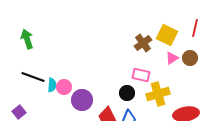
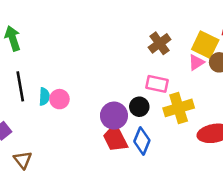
yellow square: (167, 35) -> (205, 45), moved
black line: (33, 77) -> (20, 86), turned 60
purple circle: (82, 100) -> (114, 116), moved

